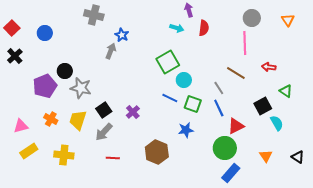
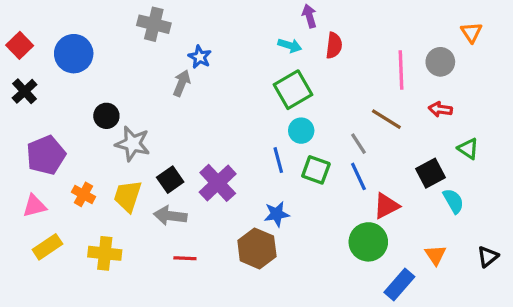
gray circle: (252, 18) -> (440, 62), moved
blue circle: (45, 33) -> (74, 54), size x1.5
green square: (168, 62) -> (293, 90), moved
purple pentagon: (45, 86) -> (46, 155), moved
blue line: (170, 98) -> (278, 160), turned 49
purple cross: (133, 112) -> (218, 183), size x1.6
blue star: (186, 130) -> (277, 214), moved
gray arrow: (104, 132) -> (170, 216), turned 54
black triangle: (298, 157) -> (488, 257), turned 48
blue rectangle: (231, 173) -> (399, 284), moved

